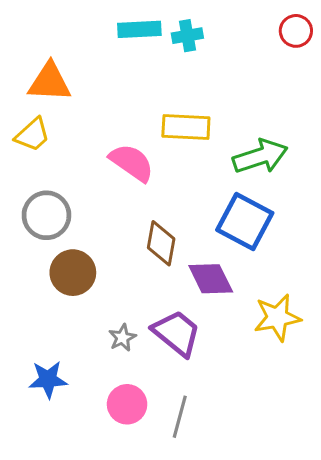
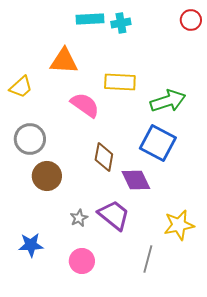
orange triangle: (50, 82) -> (64, 61), moved
yellow star: (277, 318) -> (179, 225), moved
gray line: (180, 417) -> (148, 259), moved

